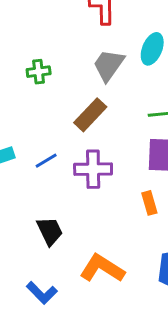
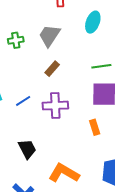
gray trapezoid: (109, 65) -> (49, 36), moved
brown rectangle: (90, 115) -> (52, 69), size x0.7

